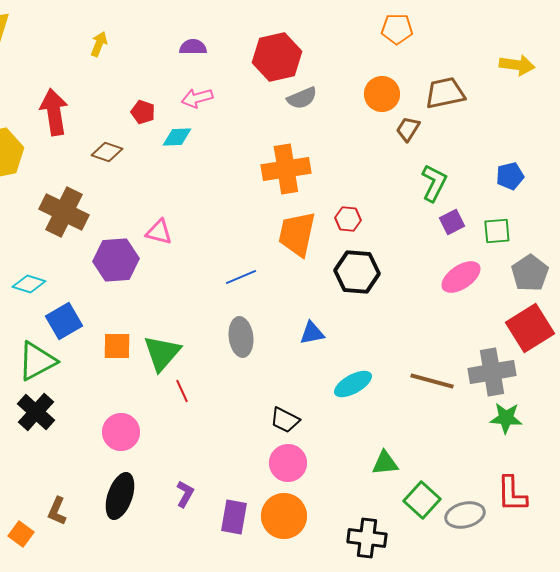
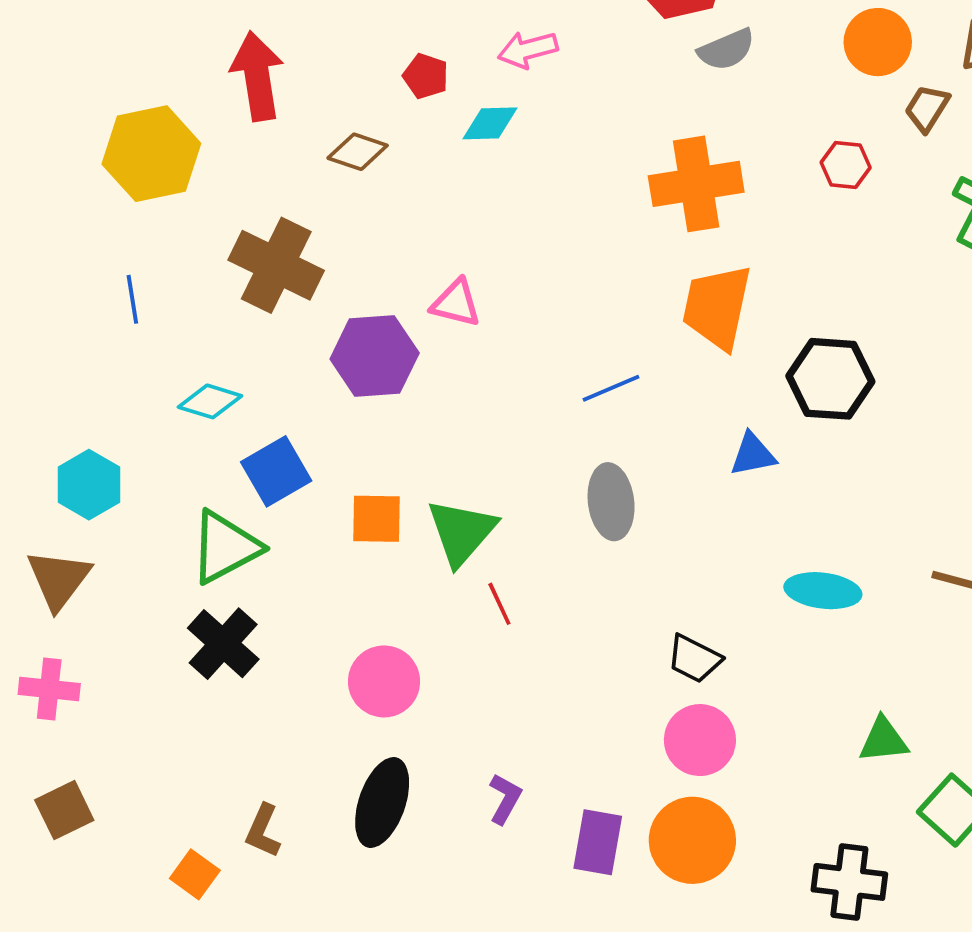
red hexagon: (348, 219) -> (846, 165), moved
blue triangle: (312, 333) -> (753, 454), moved
cyan ellipse: (353, 384) -> (823, 591), turned 36

